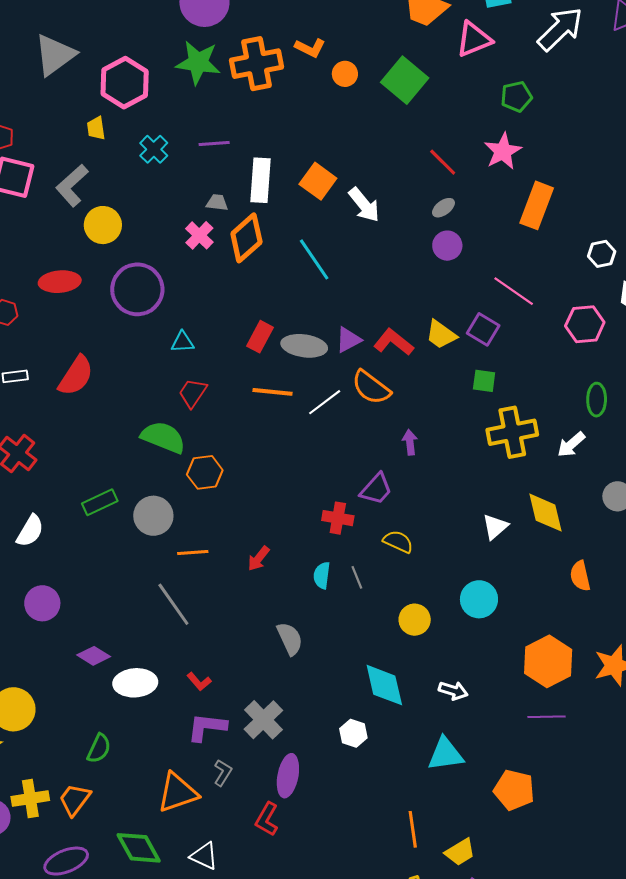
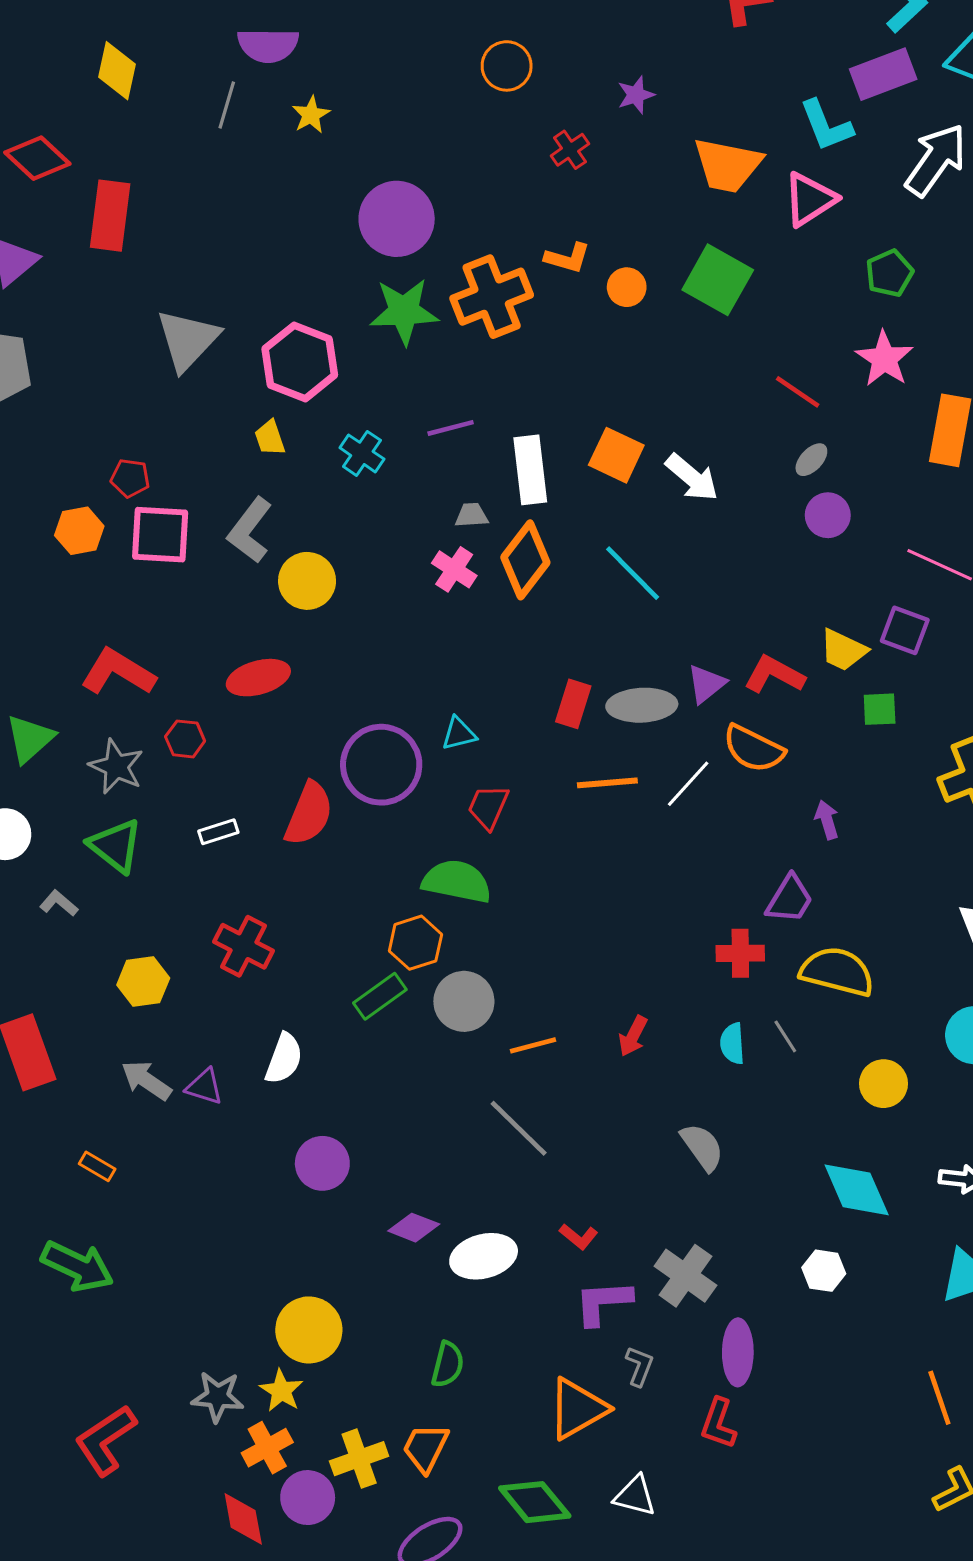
purple circle: (137, 289) -> (381, 765), moved
green square: (484, 381) -> (880, 709), moved
orange hexagon: (205, 472) -> (415, 943), moved
yellow semicircle: (398, 542) -> (837, 972), size x1.6

